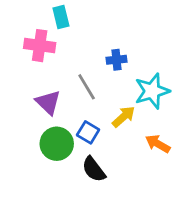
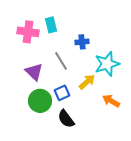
cyan rectangle: (61, 17) -> (51, 25), moved
blue square: (88, 132) -> (62, 93), turned 35

